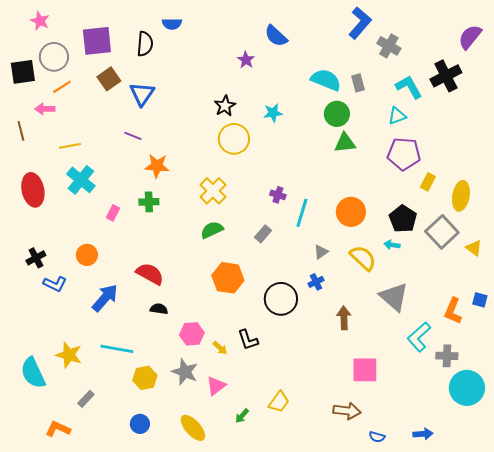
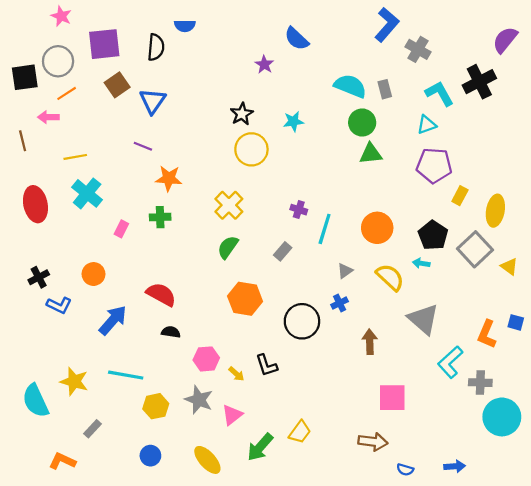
pink star: (40, 21) -> (61, 16), moved
green semicircle: (212, 230) -> (228, 247), turned -30
green arrow: (242, 416) -> (260, 447), size x1.8

